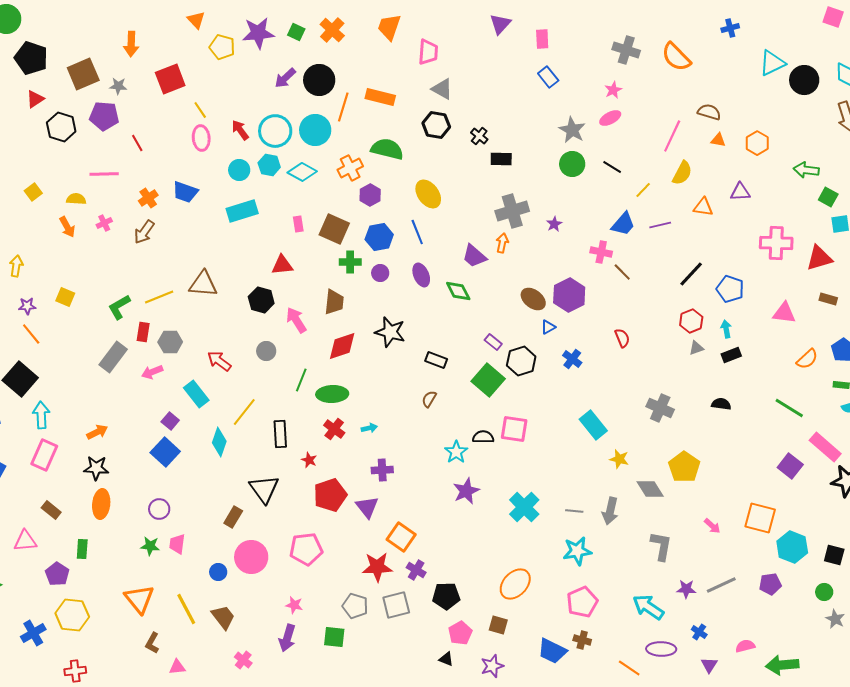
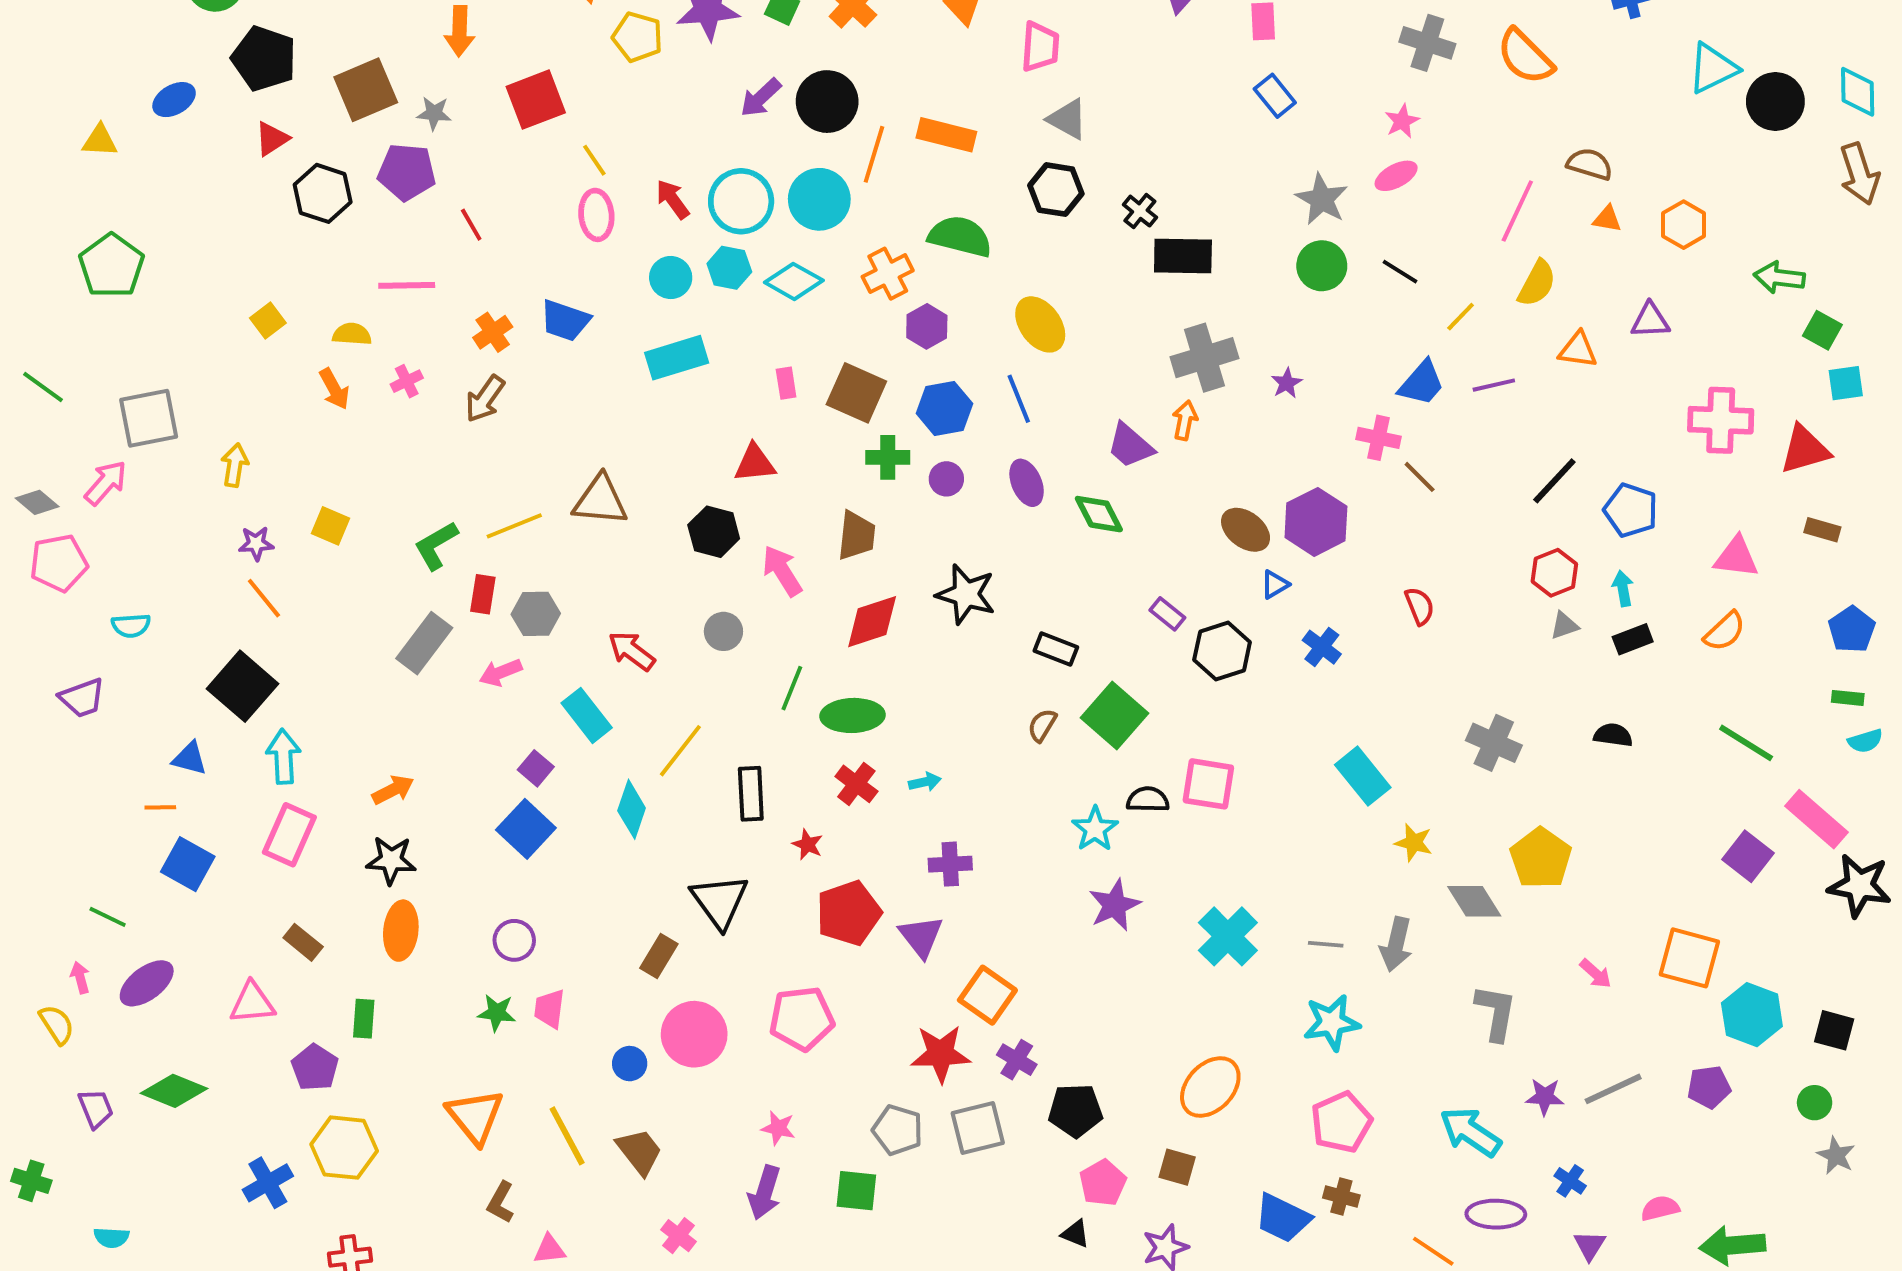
black rectangle: (501, 159) -> (1183, 256), size x1.4
orange semicircle: (807, 359) -> (1725, 631), moved
green square: (488, 380) -> (1115, 715), moved

